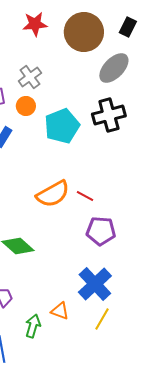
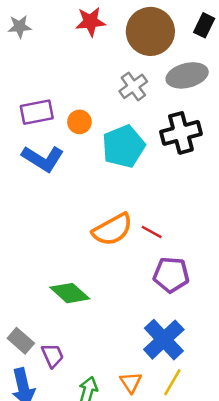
gray ellipse: (114, 68) -> (187, 75), turned 32
gray cross: (30, 77) -> (133, 86), moved
orange triangle: (60, 311) -> (131, 382), moved, turned 36

